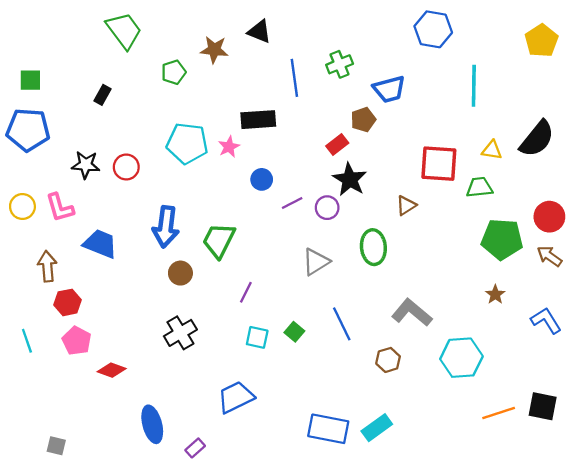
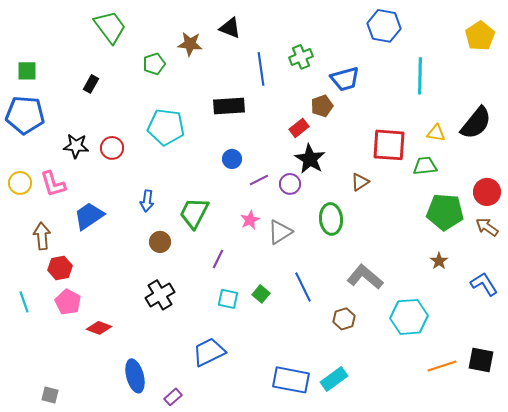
pink star: (229, 147) -> (250, 220), moved
blue arrow: (166, 227) -> (147, 201), size x0.6
blue trapezoid: (100, 244) -> (89, 216), turned -56

